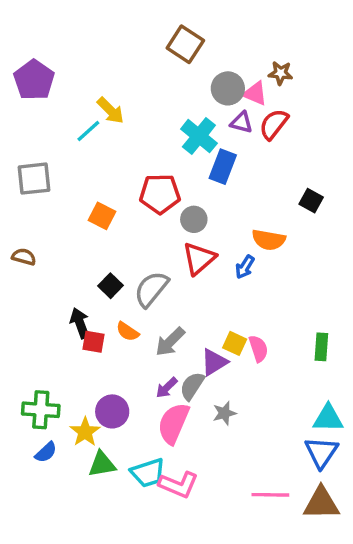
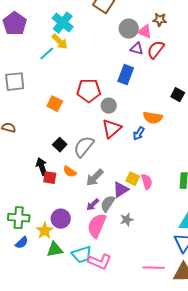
cyan cross: (199, 136) -> (63, 23), moved

